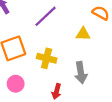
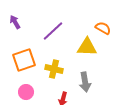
yellow triangle: (83, 34) -> (87, 47), size x1.5

